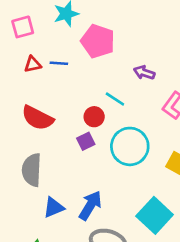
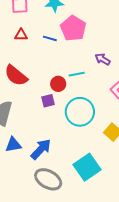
blue line: (59, 63) -> (50, 38), moved
cyan line: (115, 99) -> (77, 74), turned -56

